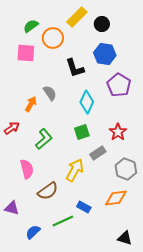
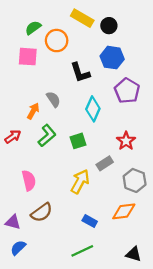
yellow rectangle: (77, 17) -> (82, 18), turned 75
green square: (82, 132) -> (78, 141), moved
green L-shape: (44, 139) -> (47, 136), moved
brown semicircle: (48, 191) -> (42, 212), moved
green line: (63, 221) -> (82, 251), moved
blue semicircle: (33, 232) -> (18, 248), moved

